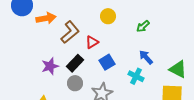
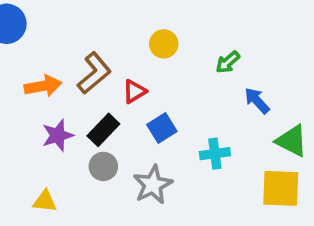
orange arrow: (46, 18) -> (43, 86), moved
blue arrow: (146, 57) -> (257, 101), moved
cyan cross: (136, 76) -> (215, 154), turned -35

